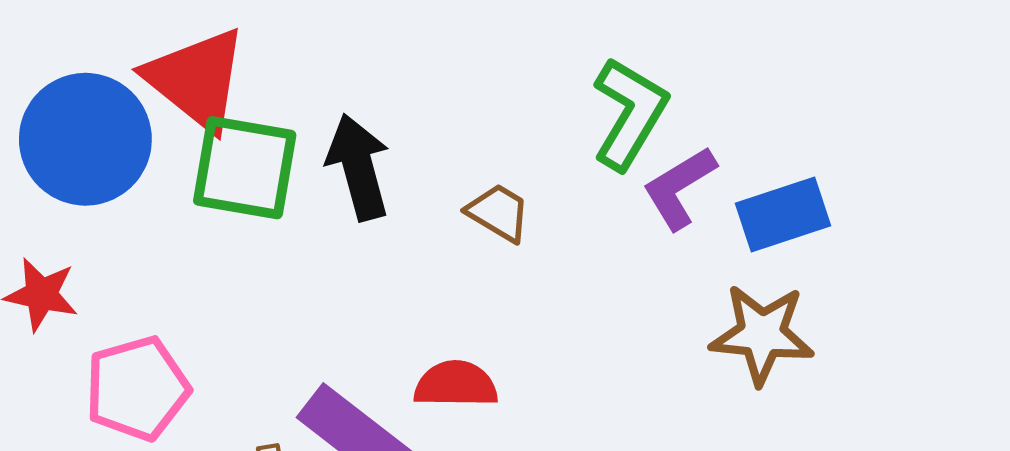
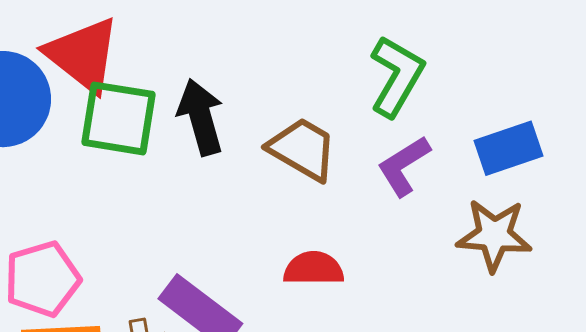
purple L-shape: (679, 188) -> (404, 166), moved
brown trapezoid: (498, 213) -> (303, 149), size x1.5
red semicircle: (456, 384) -> (314, 268), moved

